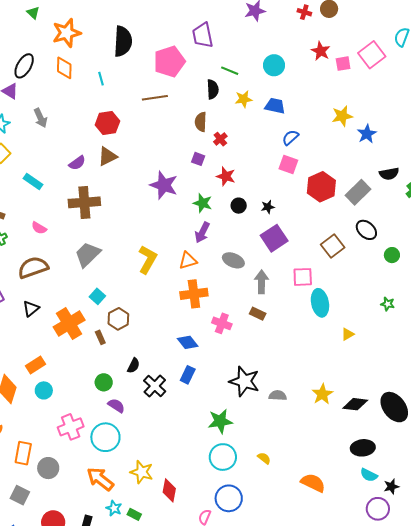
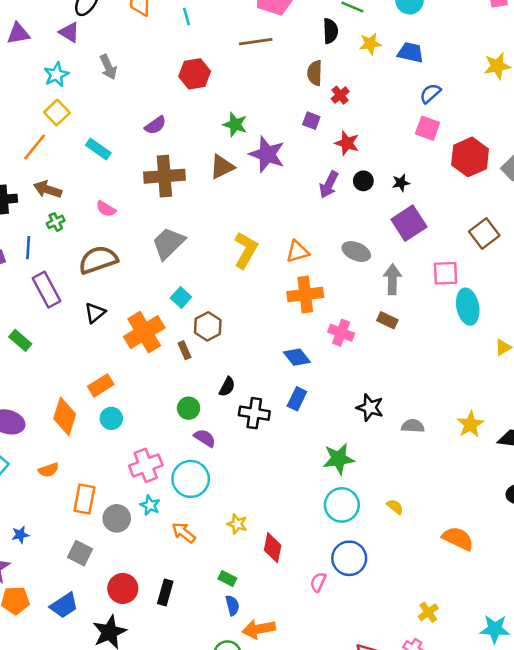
brown triangle: (108, 156) -> (222, 167), moved
green star: (203, 203) -> (235, 125), moved
purple arrow: (202, 232) -> (329, 185), moved
black star: (244, 381) -> (370, 408), size x0.7
black cross: (155, 386) -> (254, 413), turned -35
yellow star: (142, 472) -> (237, 524), size x0.7
orange arrow: (100, 479) -> (184, 533), size x0.7
cyan star: (114, 508) -> (150, 505), moved

